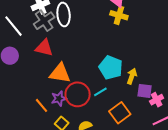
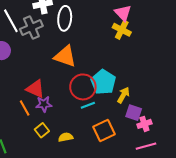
gray cross: (44, 21) -> (31, 27), moved
red triangle: (44, 48) -> (35, 89), moved
orange triangle: (60, 73) -> (65, 56), moved
red circle: (78, 94) -> (83, 87), moved

